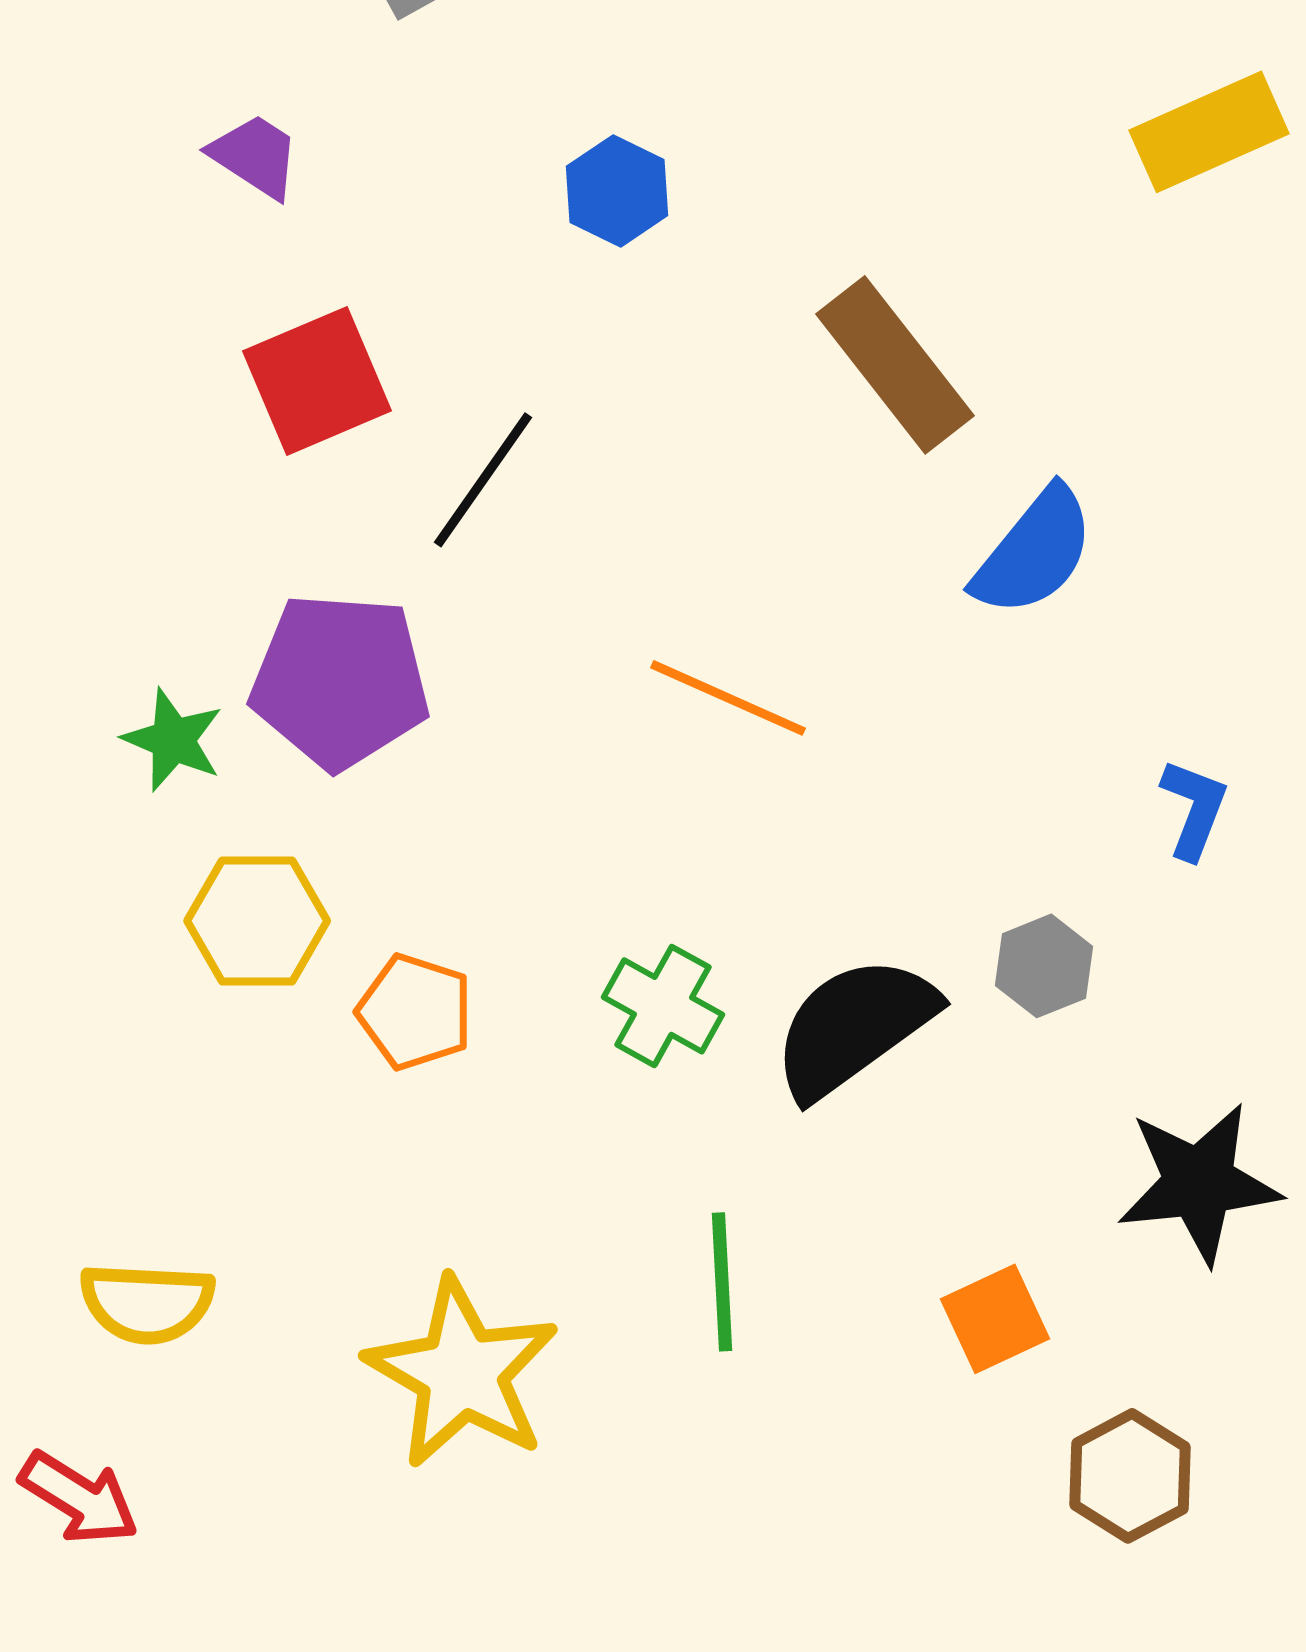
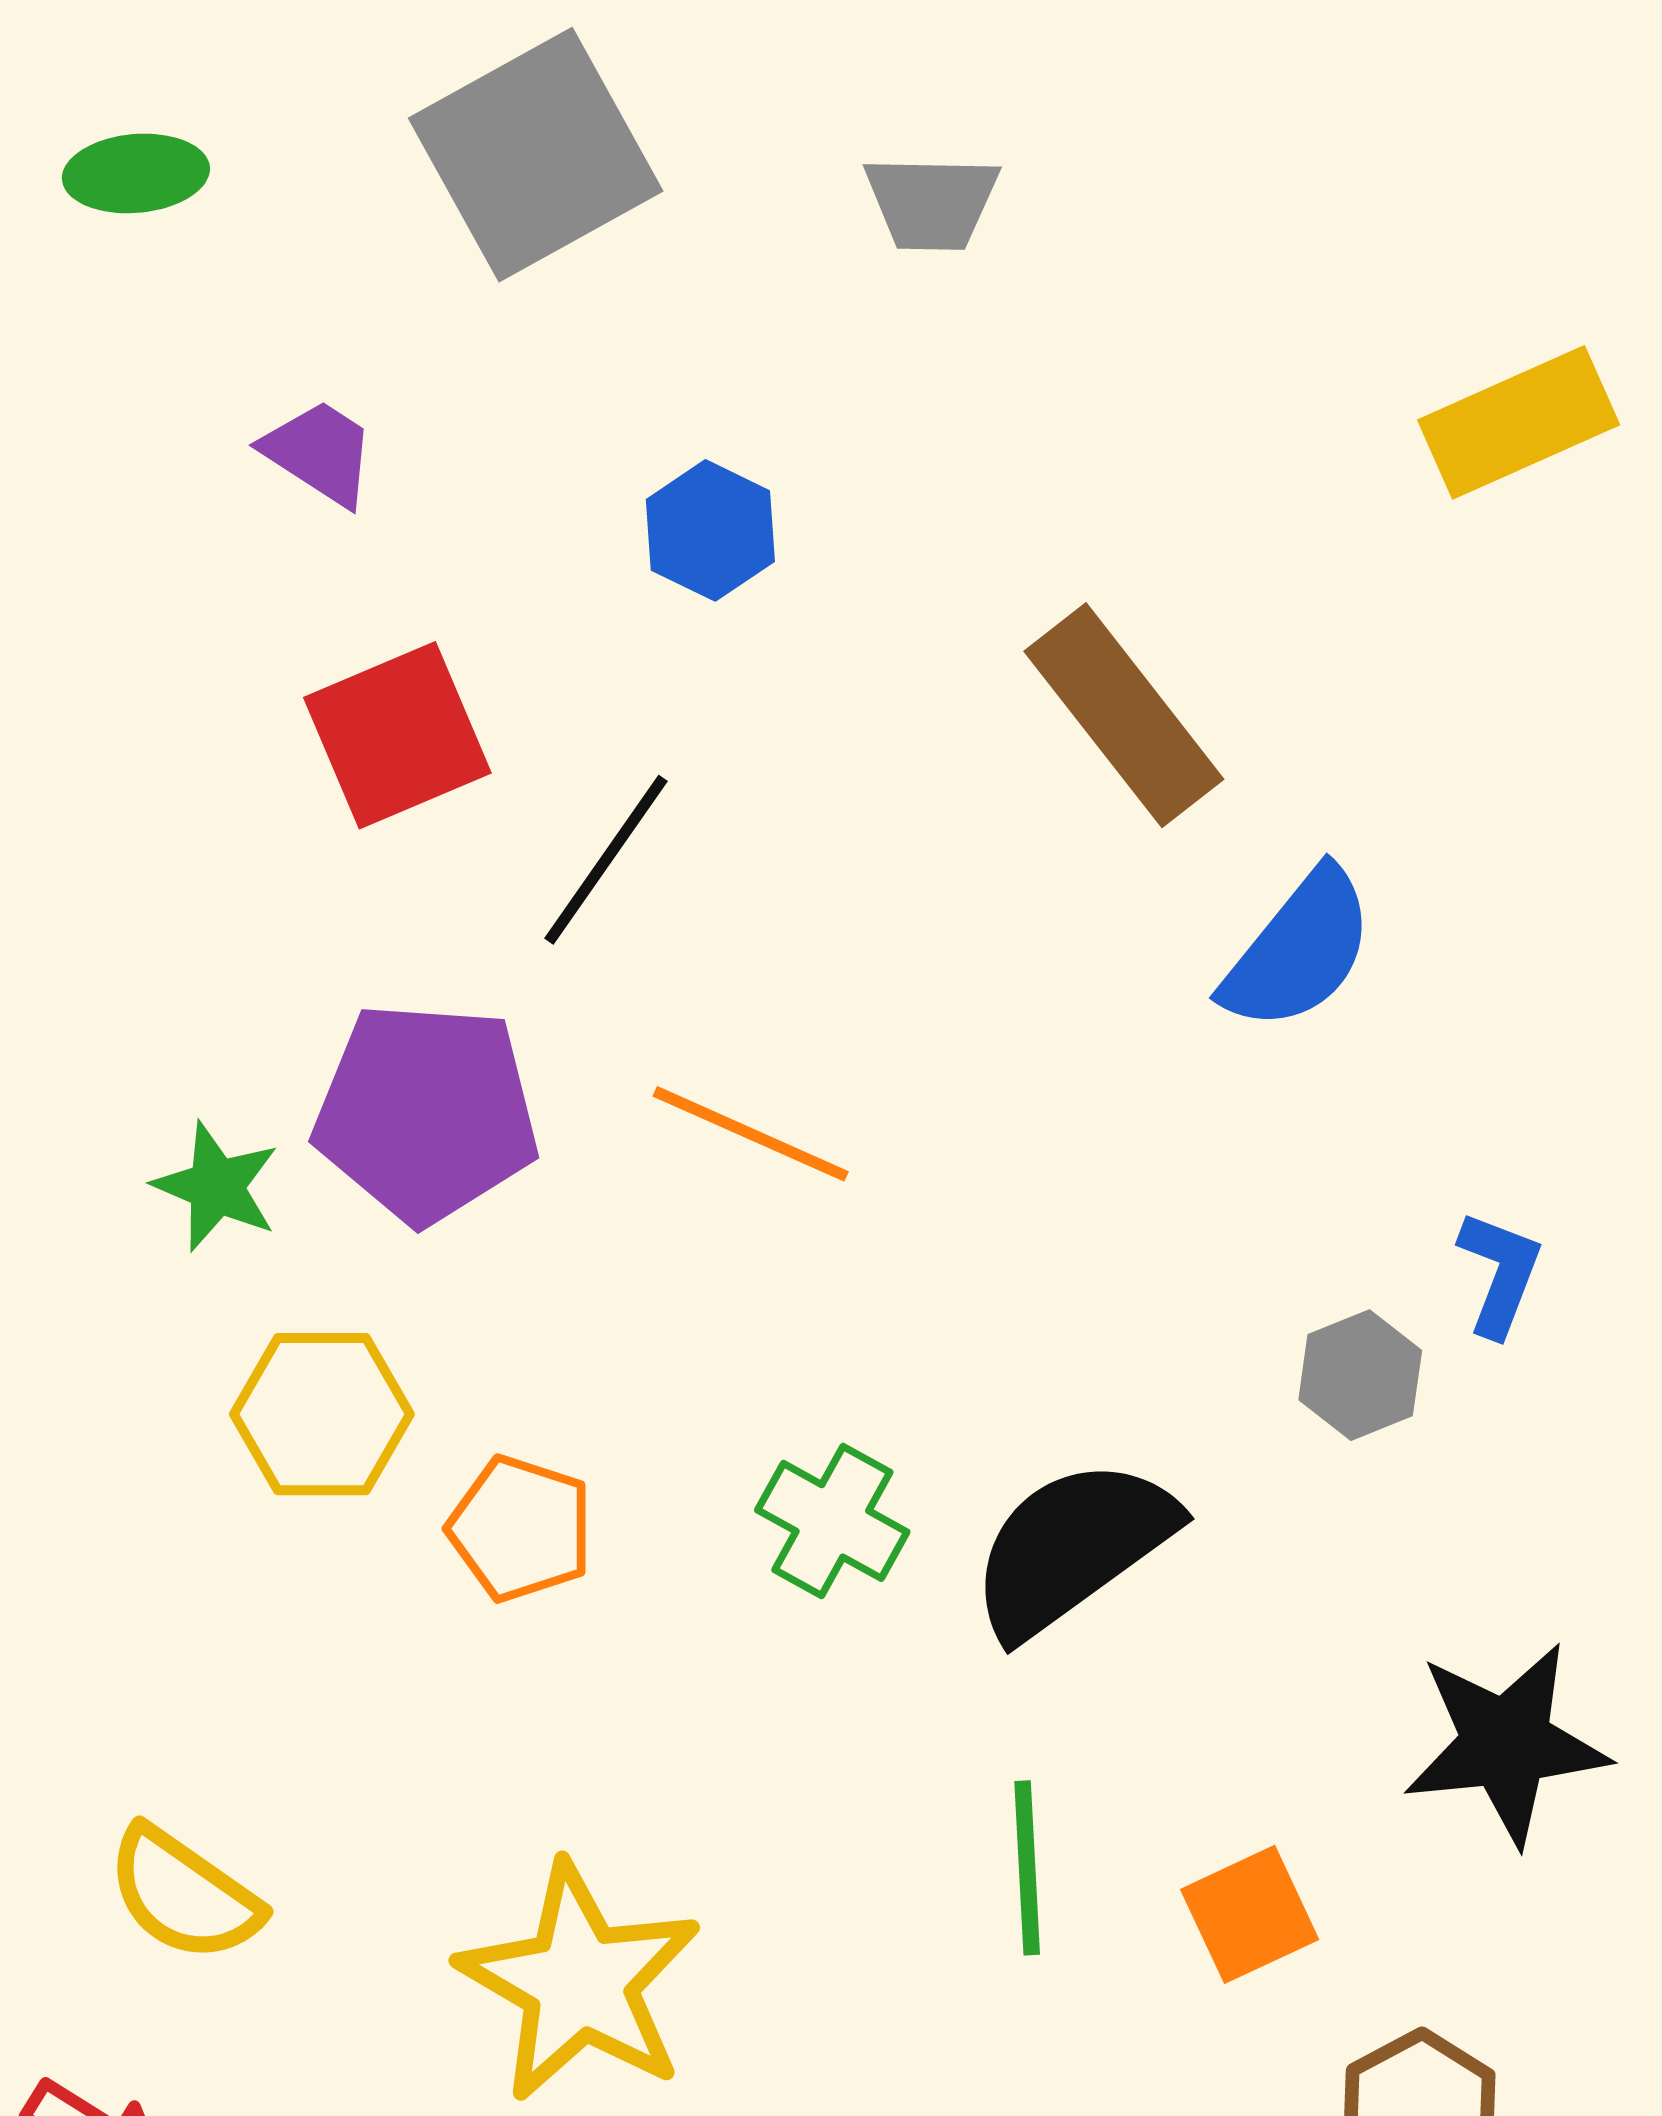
blue hexagon: (617, 191) -> (710, 530), moved
orange line: (728, 698) -> (751, 1134), moved
gray hexagon: (1044, 966) -> (1360, 1375), moved
green line: (722, 1282) -> (1027, 1868), moved
yellow semicircle: (147, 1303) -> (184, 1894), turned 32

